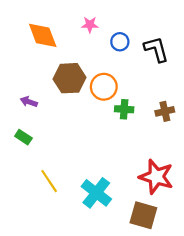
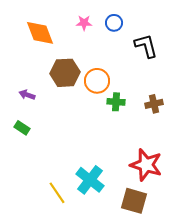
blue circle: (120, 42) -> (114, 23), moved
yellow line: (49, 181) -> (57, 193), moved

